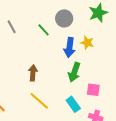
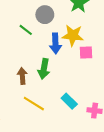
yellow star: (87, 43) -> (73, 35), size x1.5
green arrow: (74, 72) -> (44, 69), moved
pink square: (93, 90) -> (86, 53), moved

